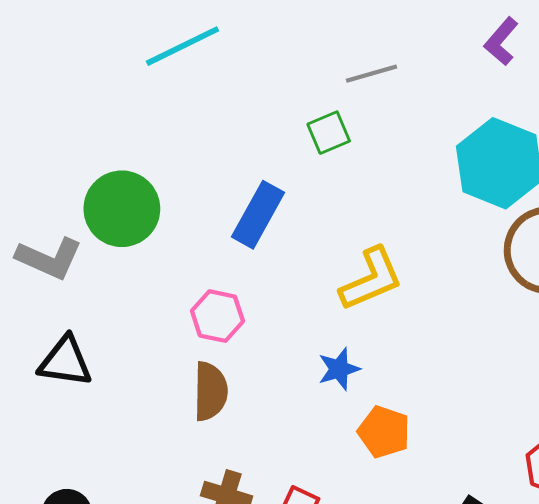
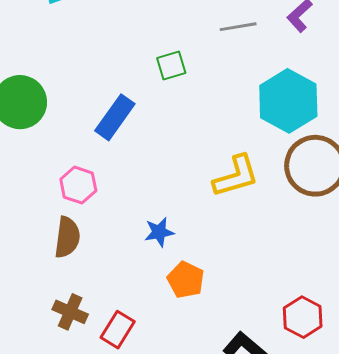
gray line: (371, 74) -> (238, 27), moved
yellow L-shape: (371, 279) -> (236, 176), moved

